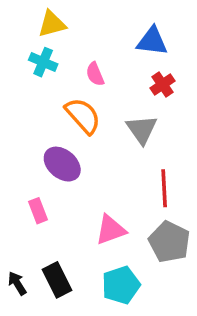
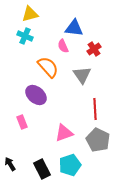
blue triangle: (152, 41) -> (74, 28), moved
pink semicircle: (95, 74) -> (63, 46), moved
black rectangle: (57, 280) -> (42, 169), moved

